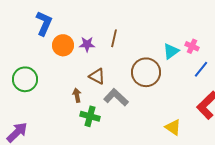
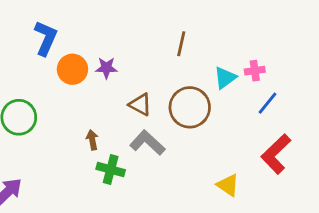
brown line: (114, 38) -> (181, 44), moved
pink cross: (192, 46) -> (255, 71), turned -32
brown triangle: (97, 76) -> (140, 105), moved

